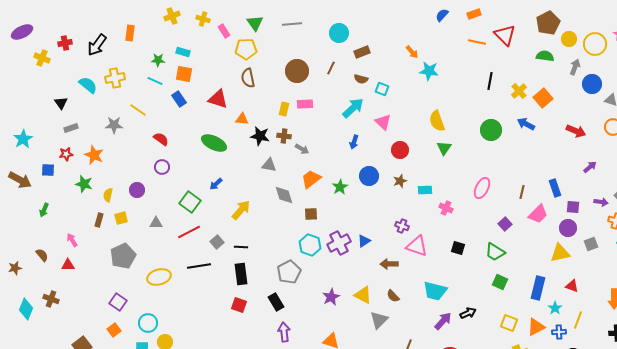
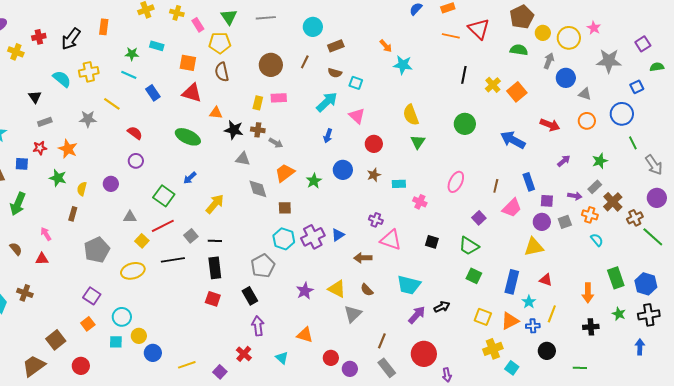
orange square: (184, 74) -> (188, 63), moved
blue arrow: (526, 124) -> (513, 140), moved, size x1.4
green arrow: (44, 210) -> (18, 204), size x1.6
yellow square: (121, 218) -> (142, 241), moved, turned -32
gray square: (591, 244) -> (565, 222), moved

